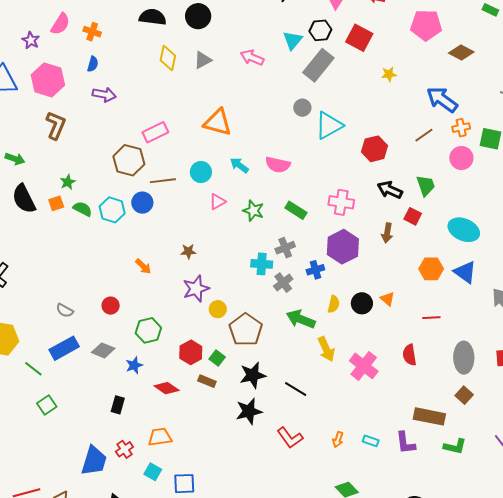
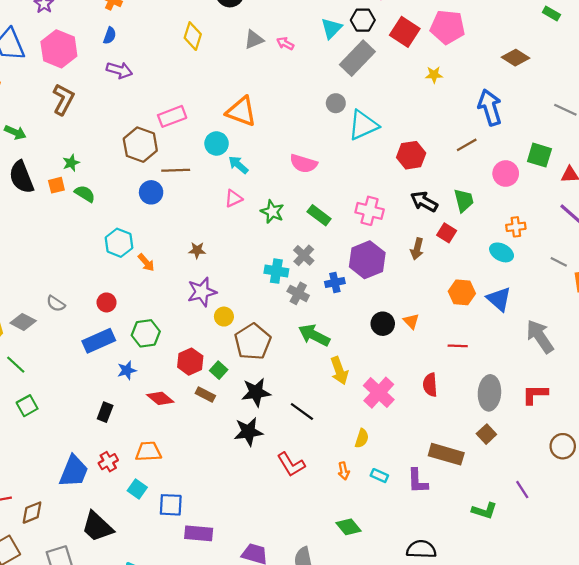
pink pentagon: (426, 25) -> (448, 27), moved
pink arrow: (252, 58) -> (285, 43), size x0.7
gray triangle: (203, 60) -> (254, 40), moved
blue arrow: (442, 99) -> (490, 107), turned 32
orange cross: (461, 128) -> (516, 227), moved
cyan arrow: (239, 165) -> (238, 165), moved
cyan circle: (201, 172) -> (217, 143), moved
cyan hexagon: (112, 210) -> (119, 243), moved
cyan ellipse: (464, 230) -> (502, 252), size x0.7
gray cross: (285, 248) -> (304, 255), turned -30
gray cross: (283, 283) -> (298, 293), turned -30
yellow semicircle: (334, 304) -> (362, 438), moved
blue rectangle: (64, 348) -> (99, 341), moved
gray diamond: (103, 350) -> (23, 322), moved
orange arrow: (338, 439) -> (344, 471), turned -35
green L-shape: (455, 446) -> (484, 511), moved

